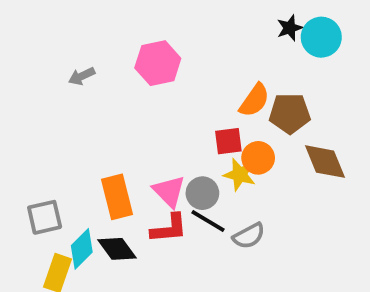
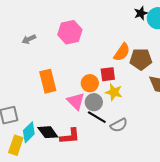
orange circle: (258, 158) -> (90, 83), moved
orange rectangle: (117, 197) -> (48, 81), moved
red L-shape: (169, 228) -> (70, 136), moved

